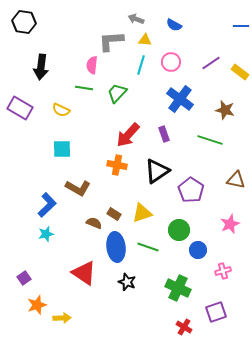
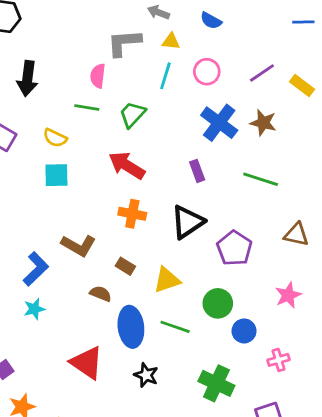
brown star: (225, 110) -> (263, 123), moved
red arrow: (128, 135) -> (127, 165), moved, turned 80
cyan square: (62, 149) -> (56, 175), moved
brown rectangle: (114, 214) -> (125, 266), moved

